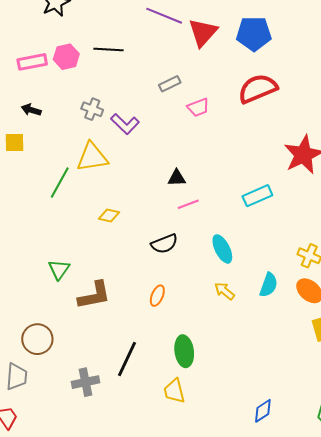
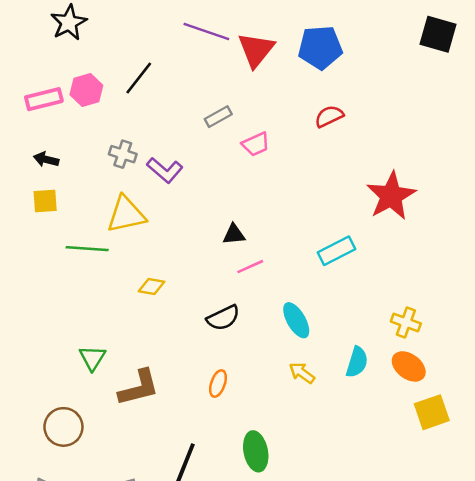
black line: (108, 50) -> (139, 78), turned -52
red semicircle: (258, 89) -> (329, 116), size x0.6
yellow square: (15, 143) -> (45, 201), moved
green line: (60, 183) -> (87, 249), turned 68
brown circle: (37, 339) -> (63, 427), moved

